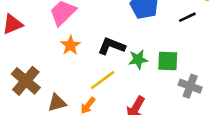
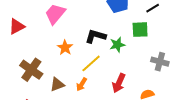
orange star: (70, 45) -> (65, 48), moved
green square: (168, 61) -> (140, 30), moved

